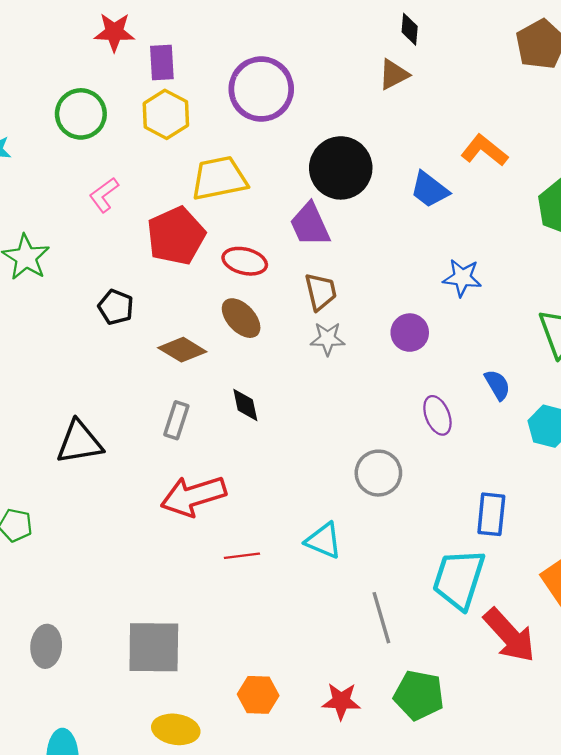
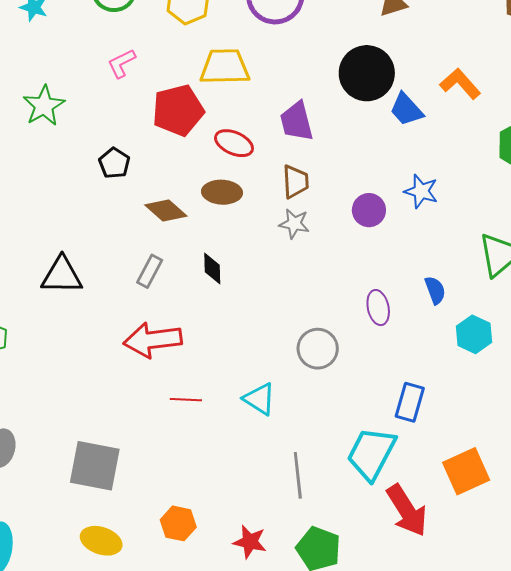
black circle: (341, 168) -> (367, 73), moved
brown ellipse: (241, 318) -> (222, 192), turned -54
purple circle: (410, 333) -> (369, 210), moved

